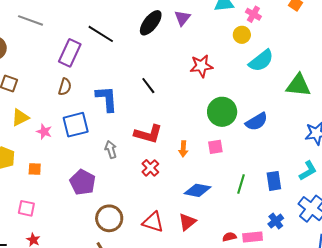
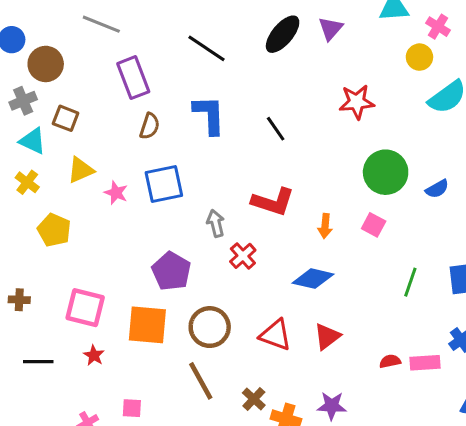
purple rectangle: (70, 53) -> (133, 78), moved, turned -48
blue L-shape: (107, 99) -> (209, 115), moved
blue semicircle: (257, 122) -> (437, 189), size x0.7
pink square: (215, 147) -> (374, 225), turned 35
red cross: (150, 168) -> (243, 256), moved
orange square: (35, 169) -> (147, 325), moved, size x2.0
blue diamond: (197, 190) -> (313, 279), moved
pink square: (26, 208) -> (85, 308), size x1.5

